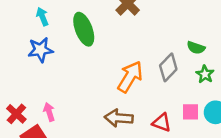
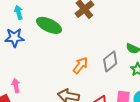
green ellipse: (84, 29) -> (49, 25), turned -50
orange arrow: (130, 77) -> (80, 65), size x0.7

